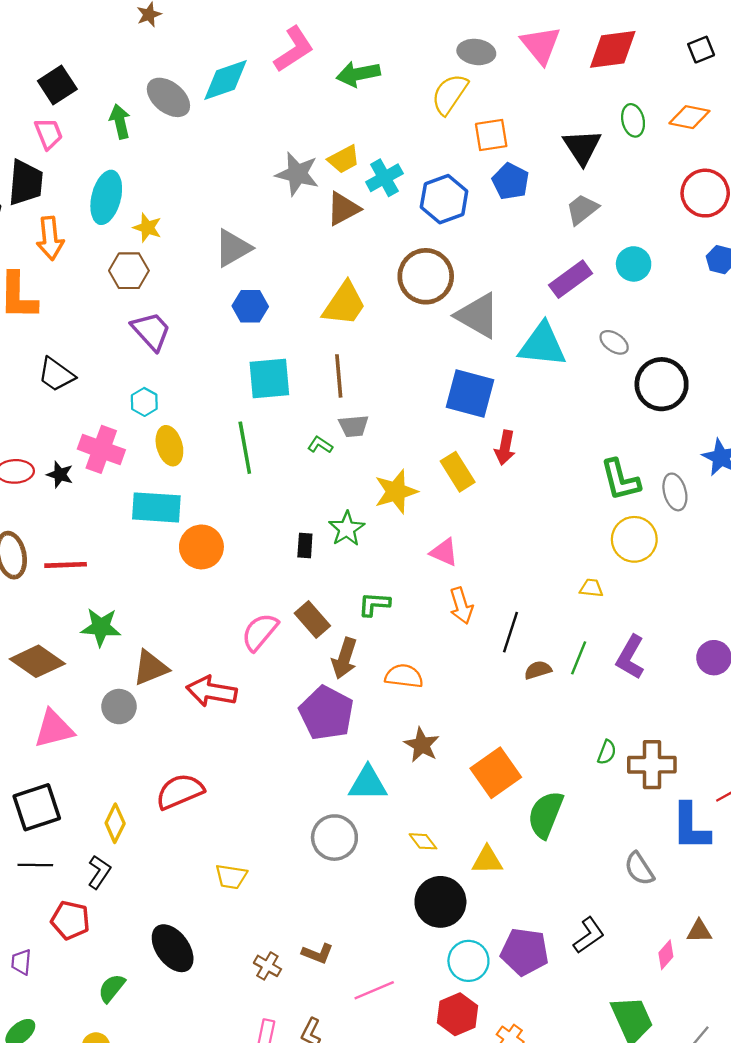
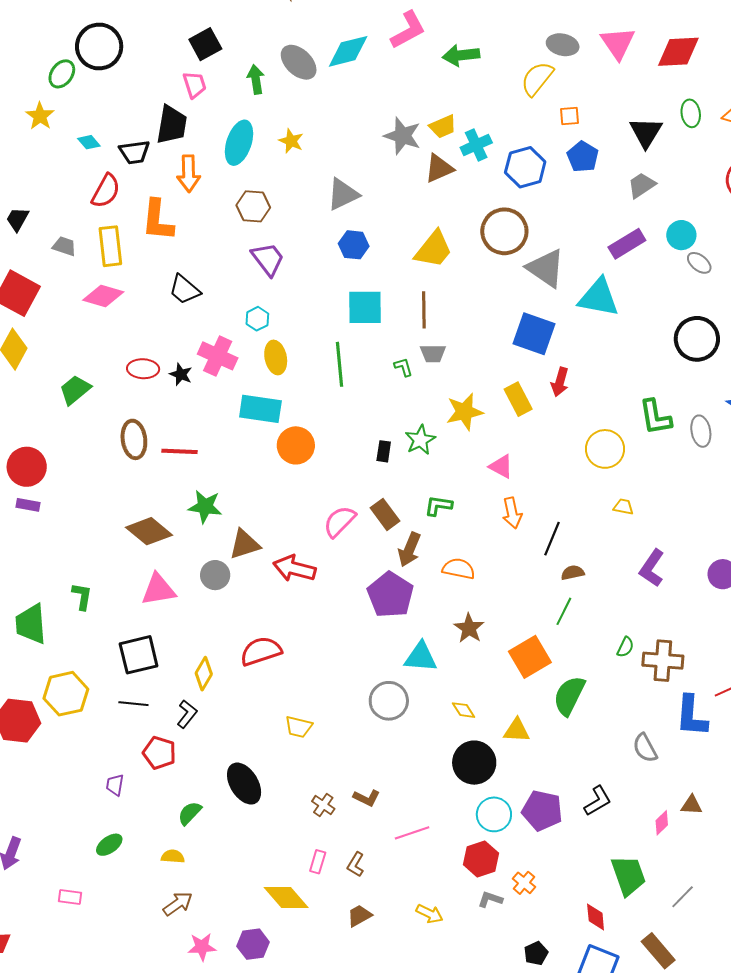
orange square: (491, 135) -> (569, 116), size x0.7
yellow star: (147, 228) -> (291, 141), moved
gray ellipse: (614, 342) -> (699, 263), moved
green L-shape: (320, 445) -> (403, 367), turned 35
yellow circle: (634, 539) -> (605, 449), moved
green line: (579, 658) -> (564, 611), moved

